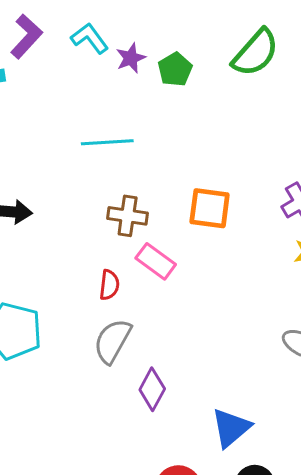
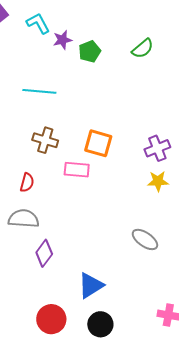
green semicircle: (256, 53) -> (143, 49), size x0.7
pink rectangle: (156, 261) -> (77, 170), moved, turned -40
gray semicircle: (113, 341) -> (24, 219), turned 56

